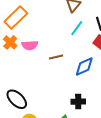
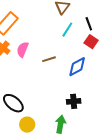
pink semicircle: (30, 45) -> (23, 50), turned 119

